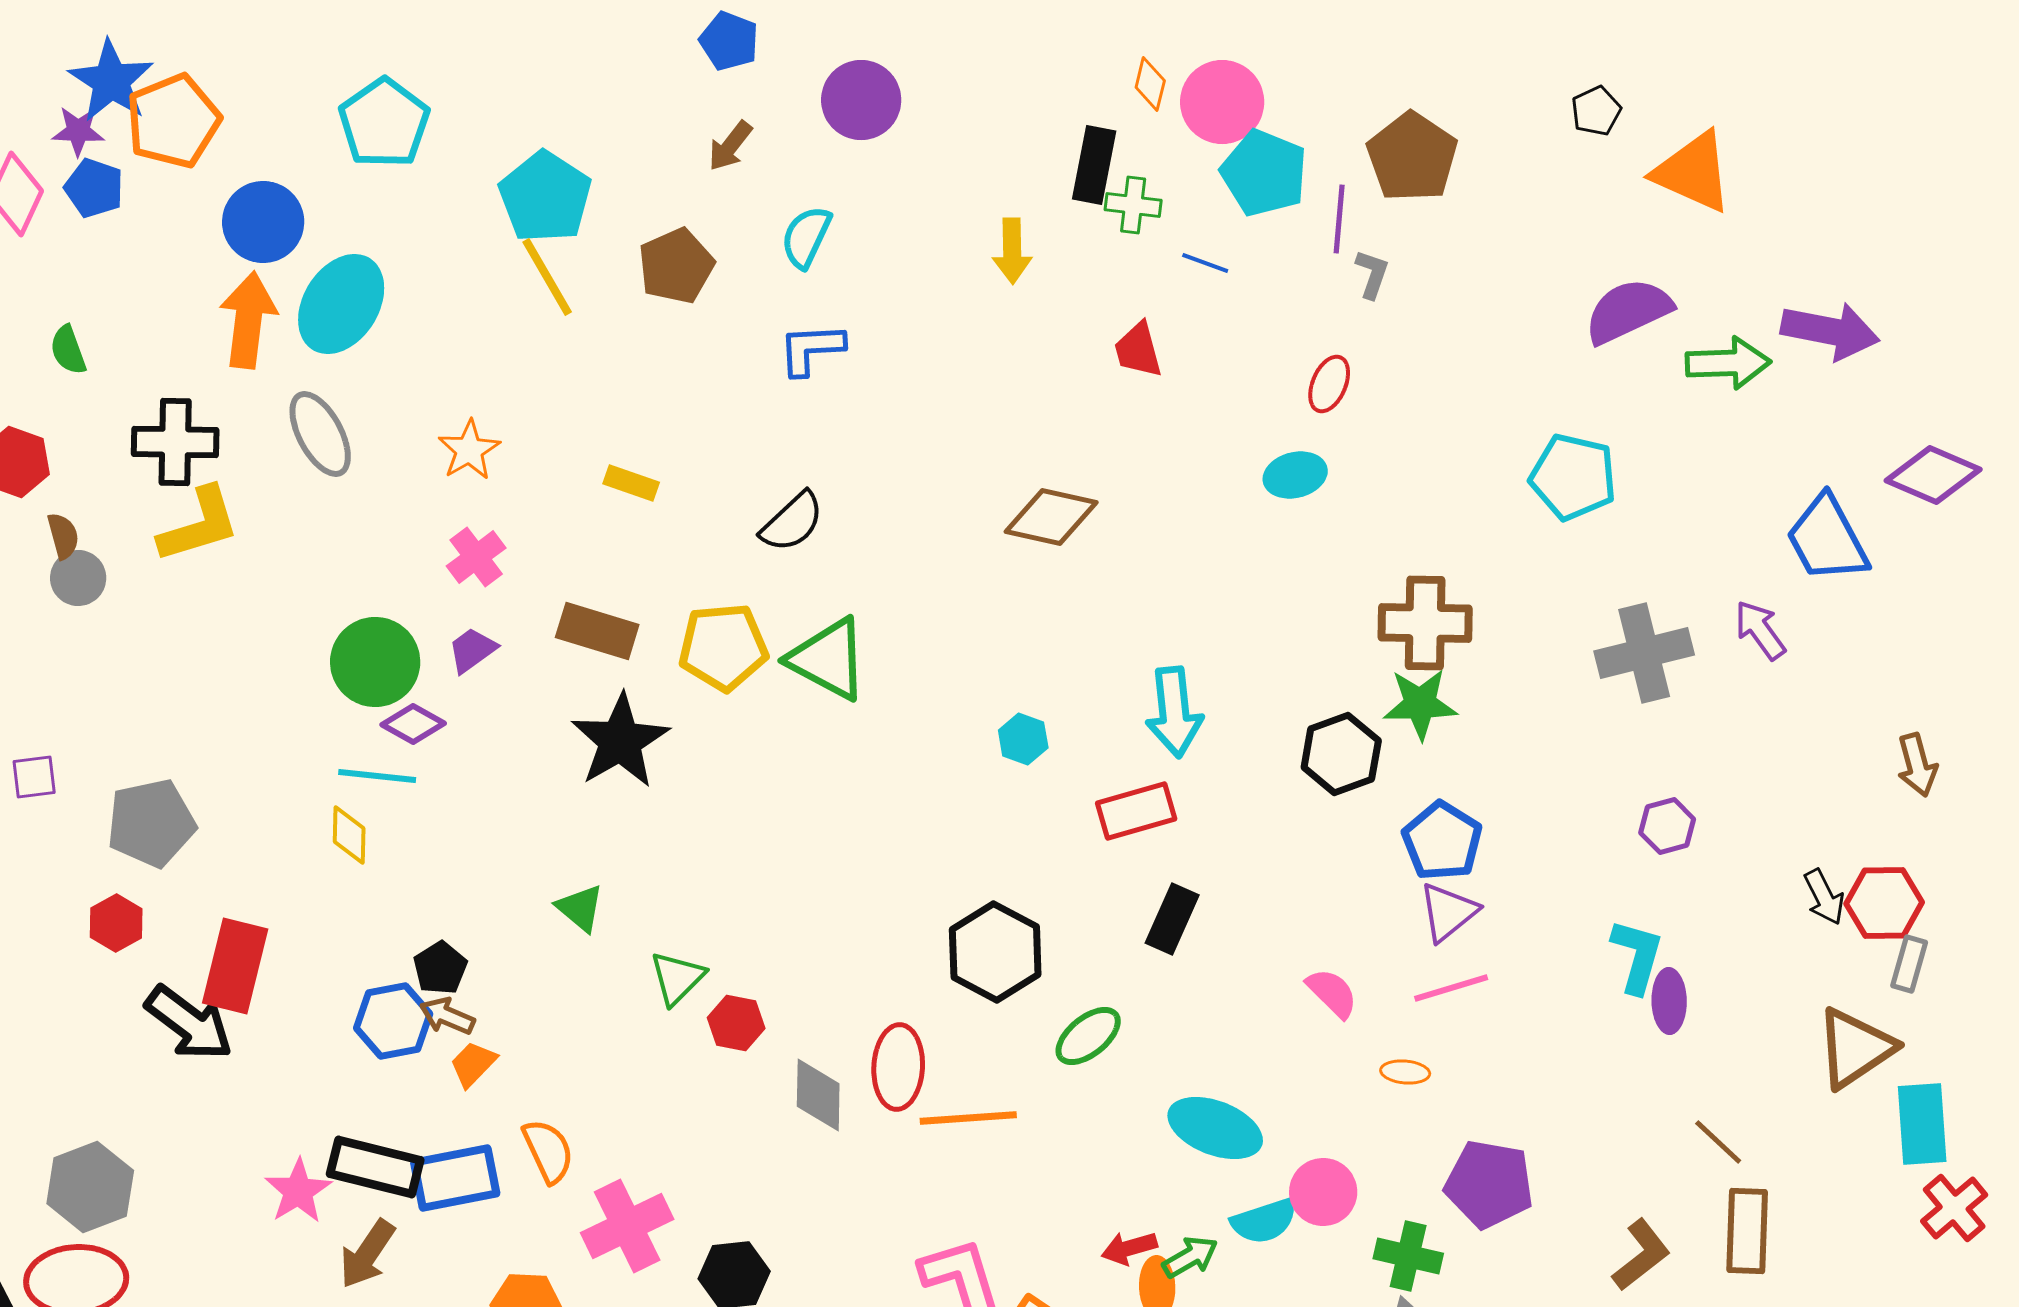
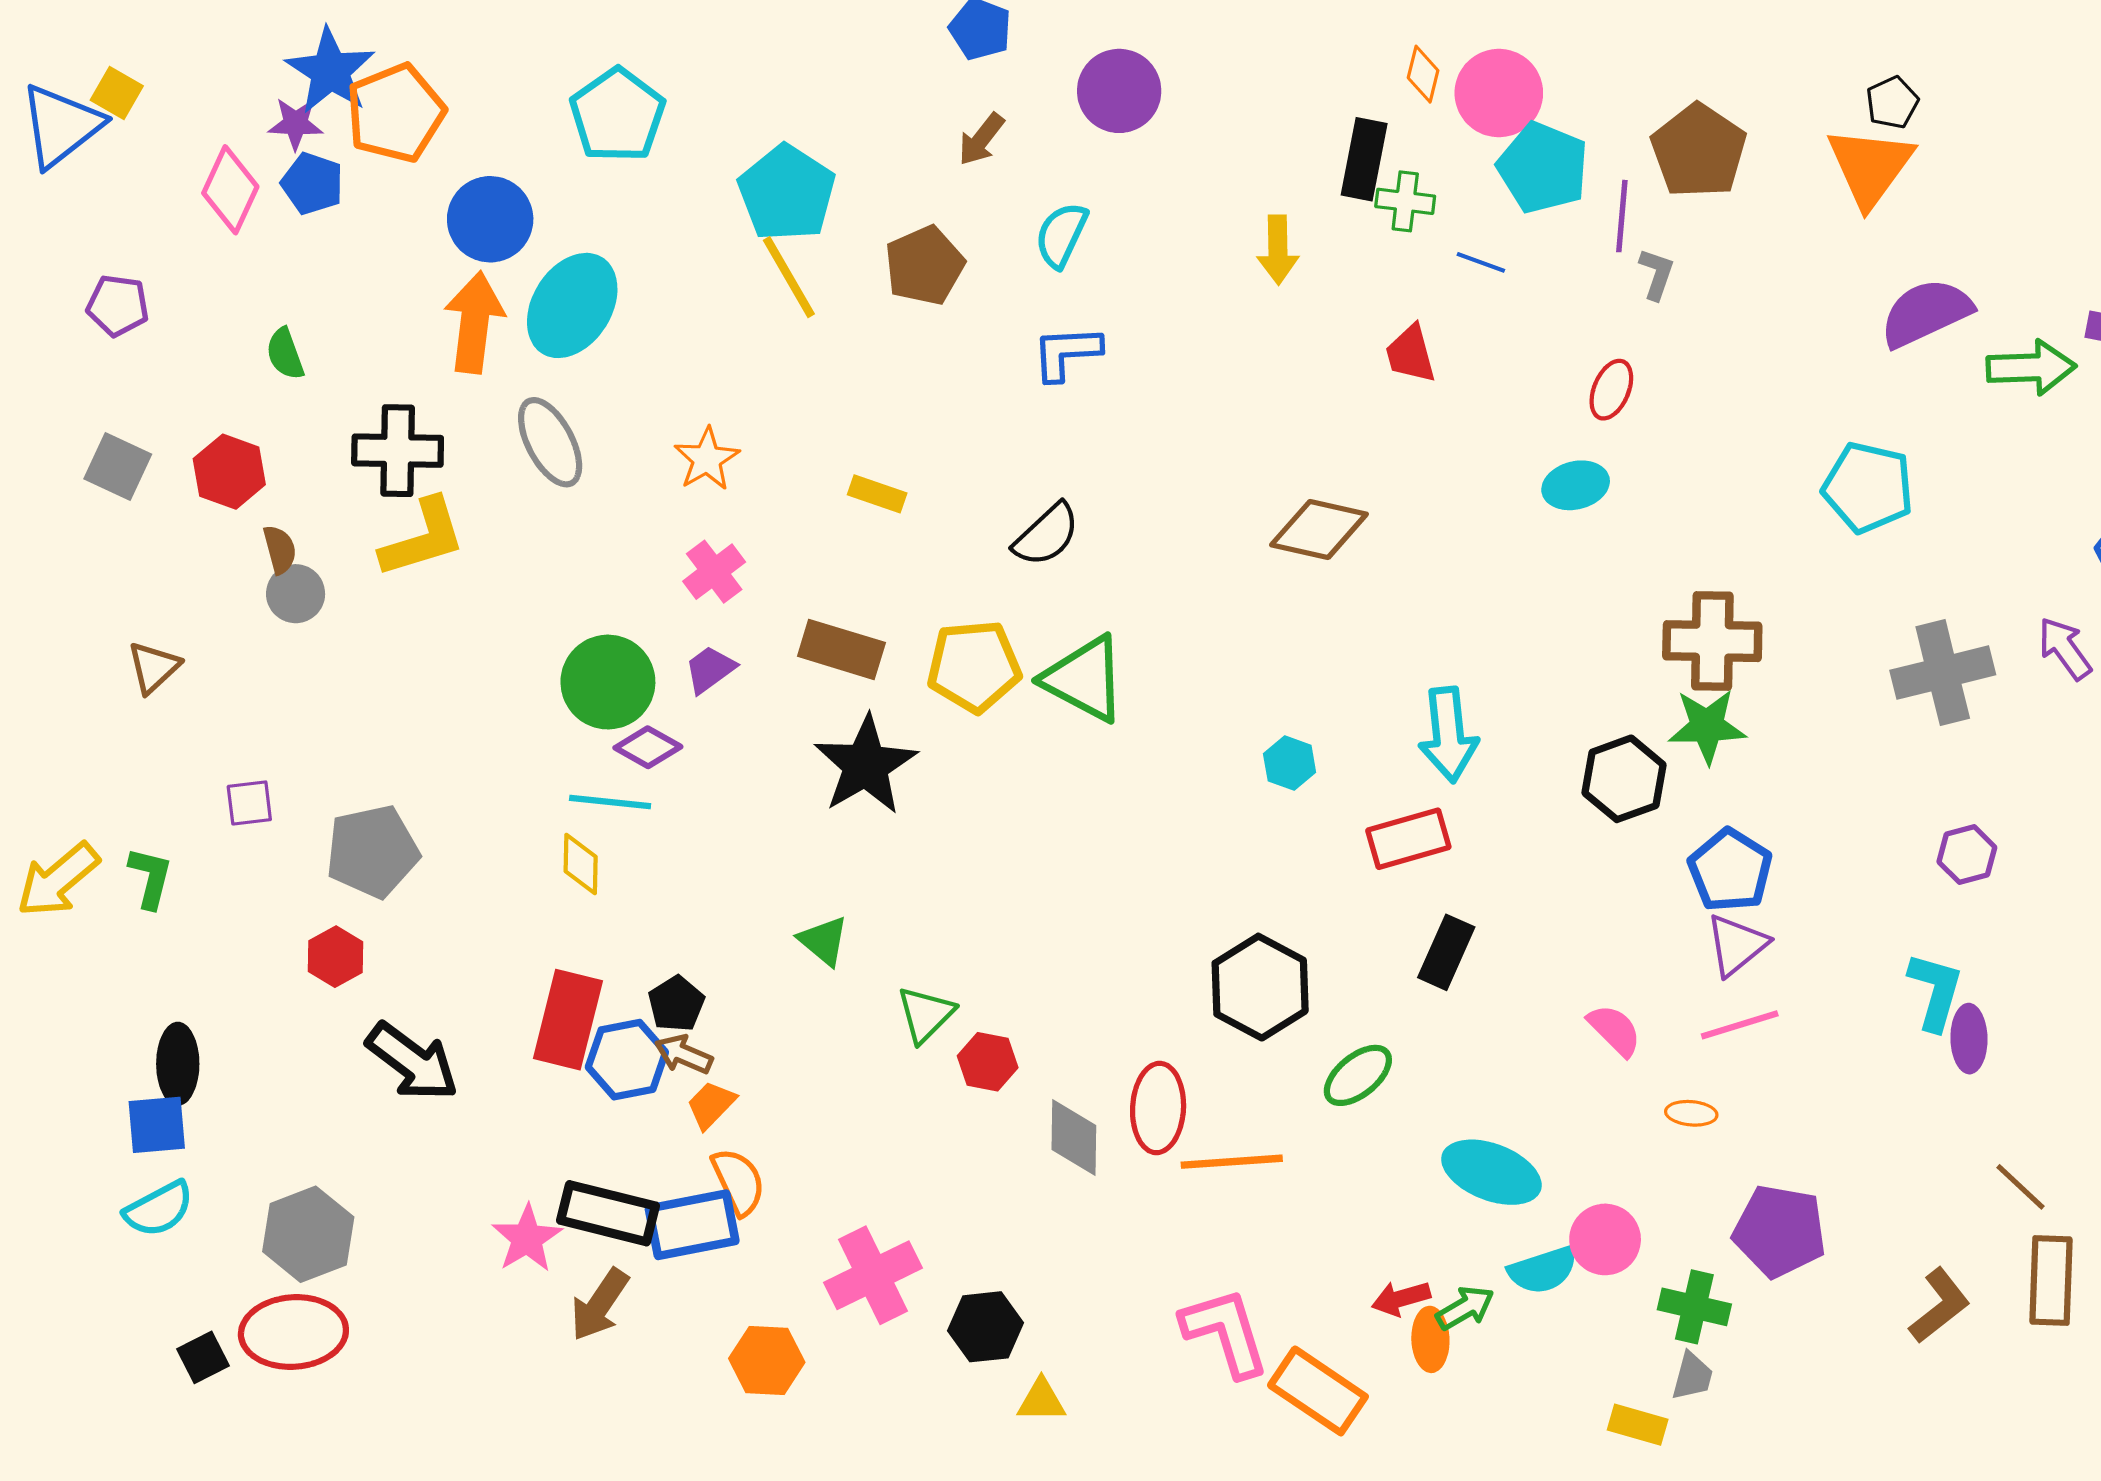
orange triangle: (1693, 172) -> (1870, 167), moved, turned 42
red rectangle: (235, 966) -> (568, 1020), moved
orange semicircle: (548, 1151) -> (738, 1182), moved

